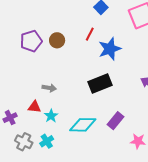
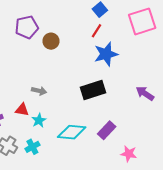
red line: (90, 34) -> (97, 31), moved
purple pentagon: (31, 41) -> (27, 27), moved

